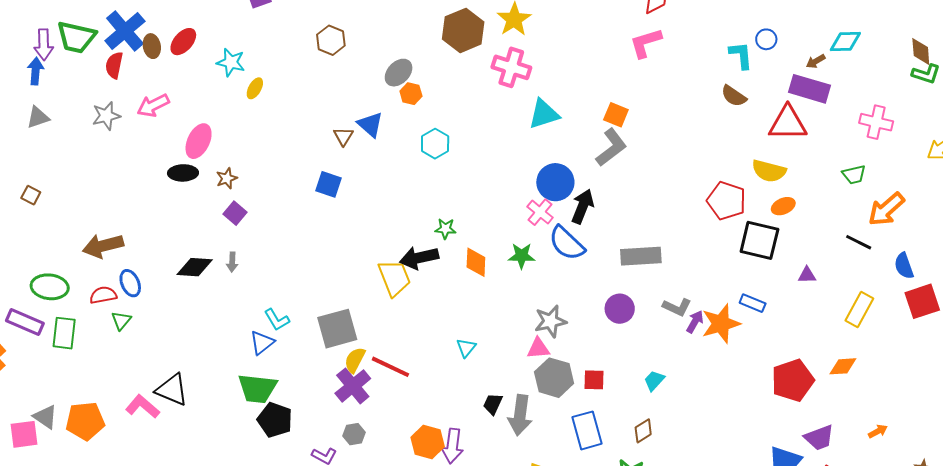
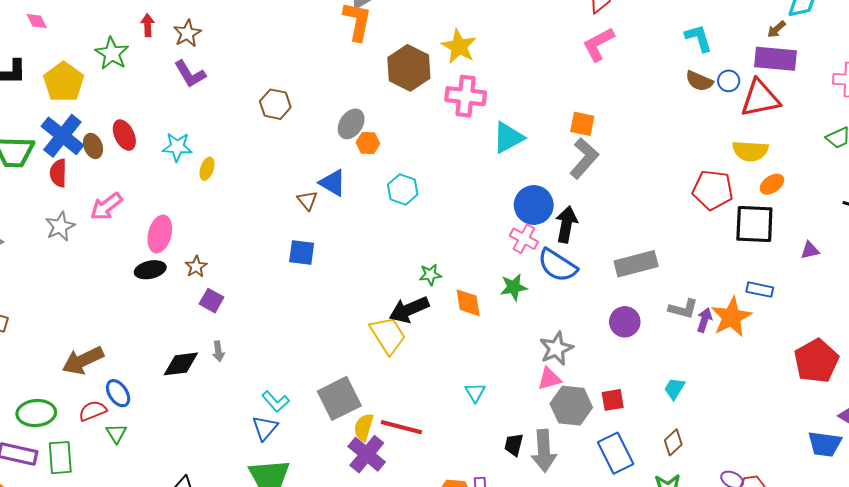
blue circle: (766, 39) -> (729, 81), moved
red ellipse: (183, 42) -> (124, 135), turned -56

